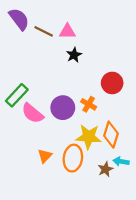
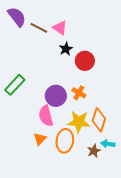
pink triangle: (67, 31) -> (60, 28), turned 35
red circle: (112, 83) -> (85, 61), moved
pink semicircle: (33, 113) -> (46, 116), moved, turned 35

